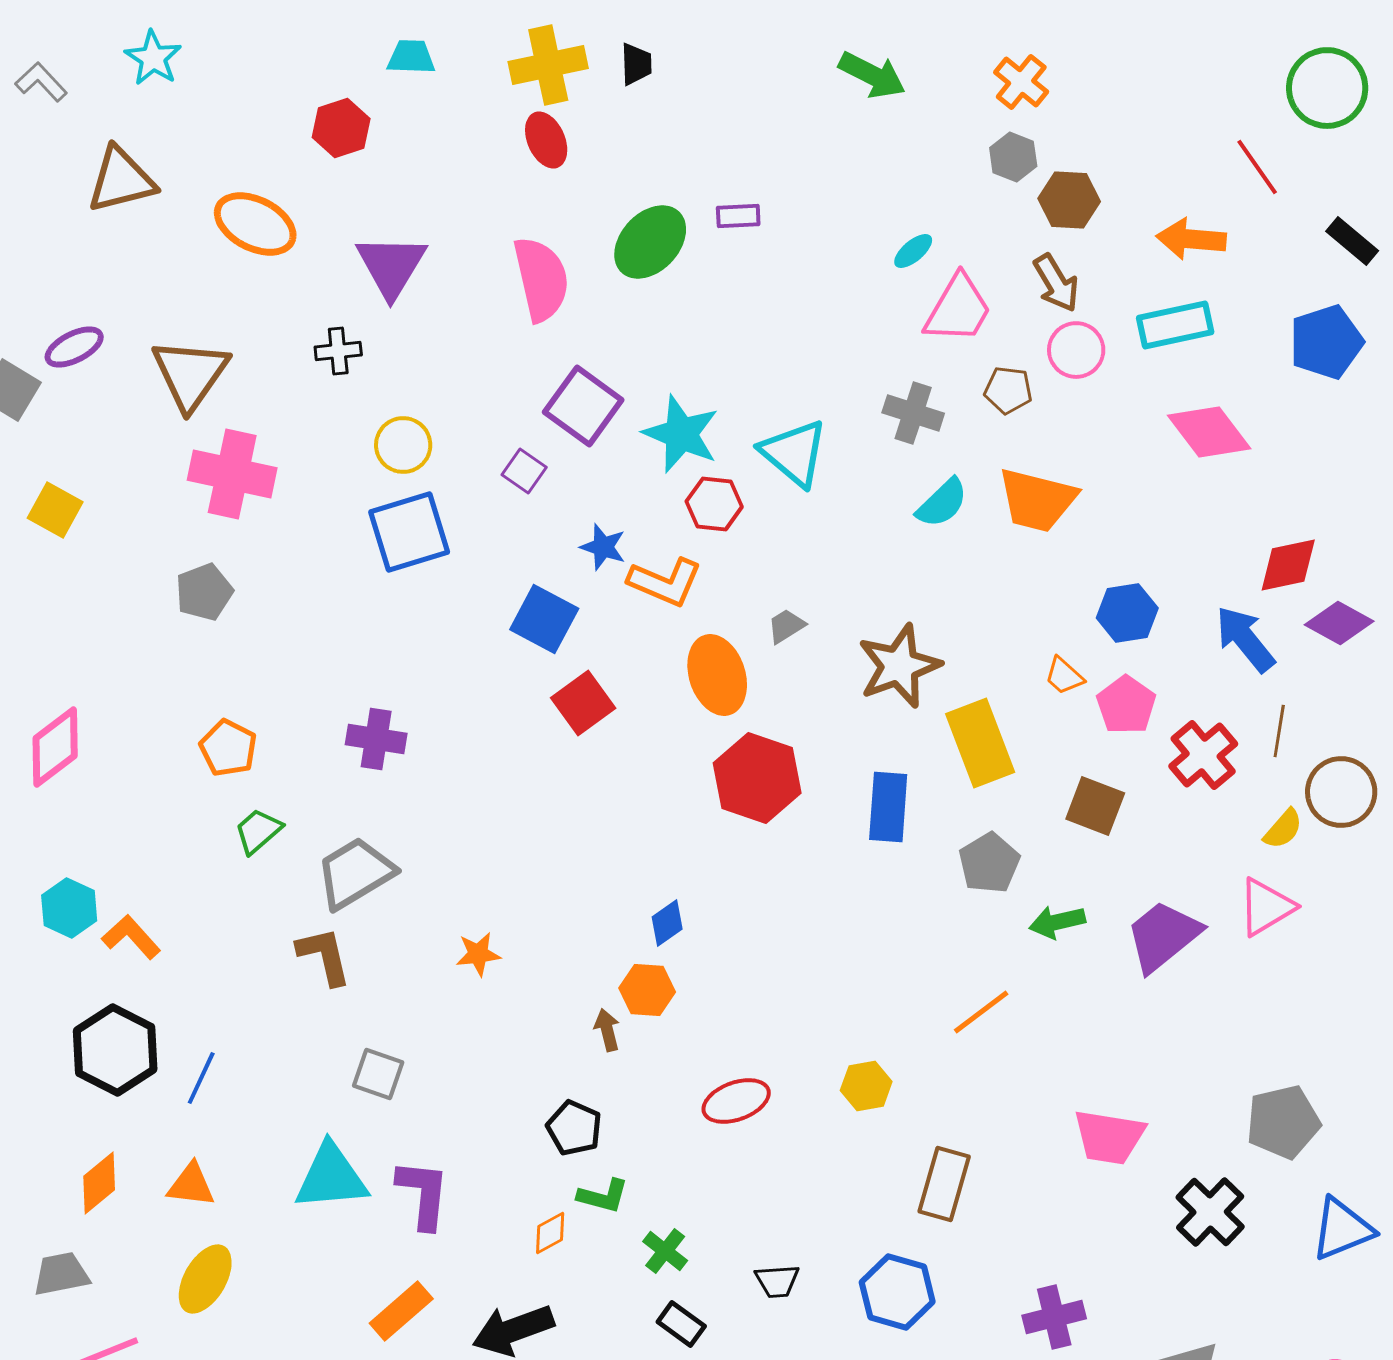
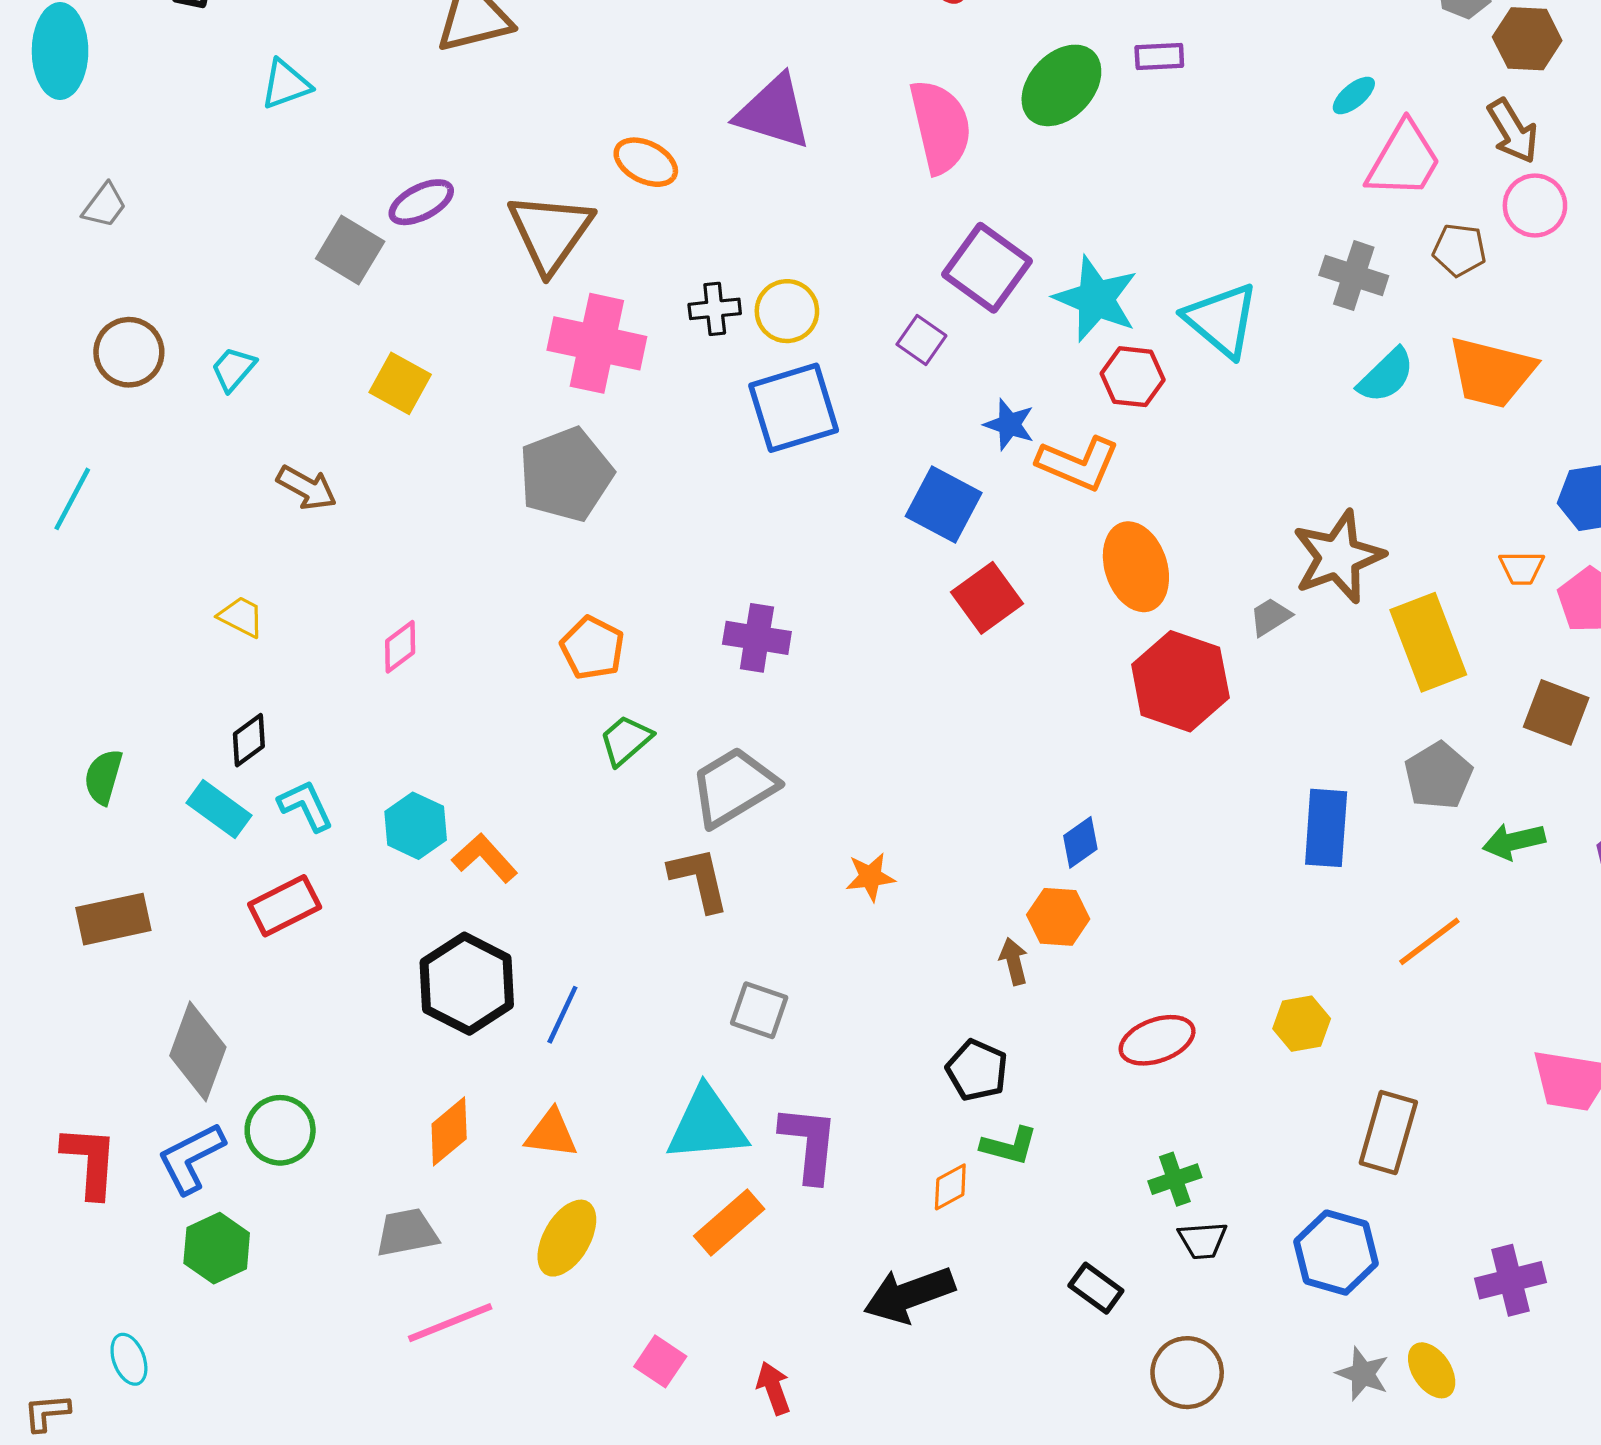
orange ellipse: (255, 224) -> (646, 162), moved, size x0.7
purple triangle: (391, 266) -> (774, 112), turned -44
black cross: (338, 351) -> (715, 309), moved
gray pentagon: (204, 592) -> (566, 474), size x1.5
gray trapezoid: (786, 626) -> (1270, 617), moved
orange trapezoid: (1064, 676) -> (1522, 568), turned -42
pink diamond: (55, 747) -> (400, 647), size x0.6
blue rectangle: (888, 807) -> (1326, 828), moved
green cross: (665, 1251) -> (1175, 1179), moved, turned 33
orange rectangle: (401, 1311) -> (729, 1223), moved

